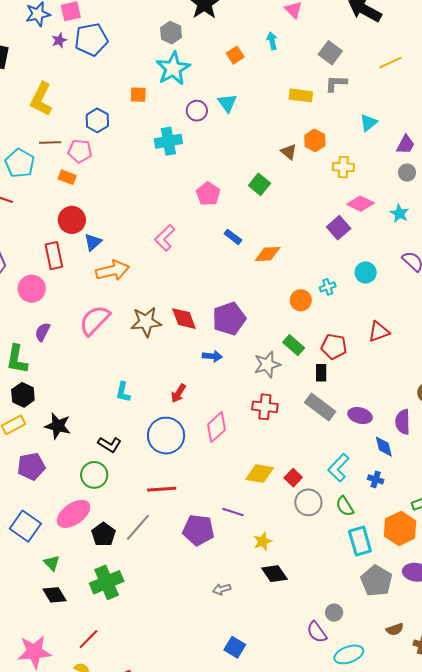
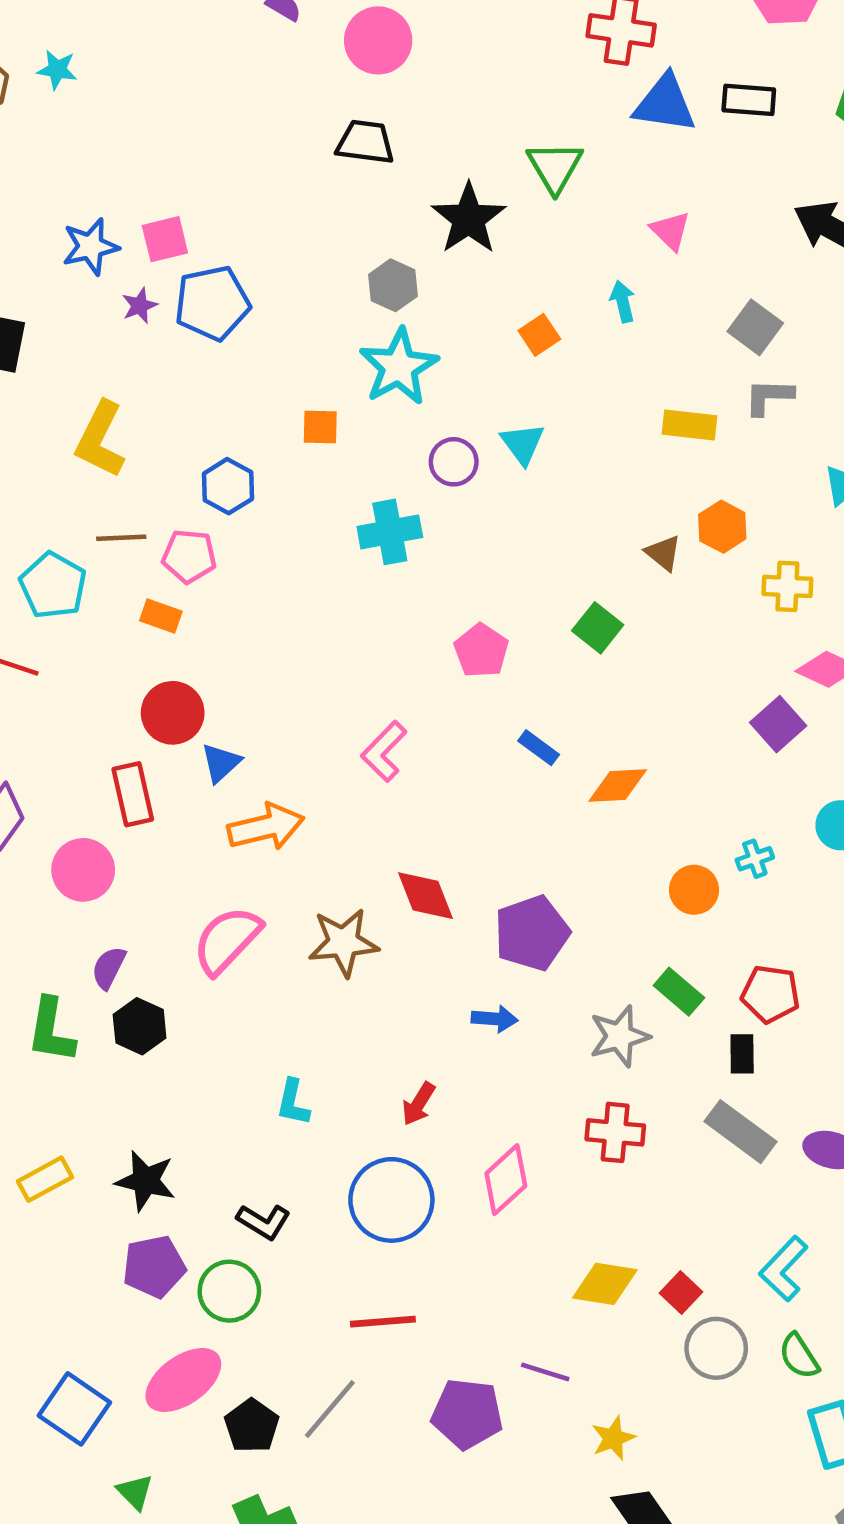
red diamond: (184, 319) -> (425, 896), moved
black hexagon: (23, 395) -> (140, 1026), moved
purple pentagon: (31, 466) -> (154, 1267), moved

